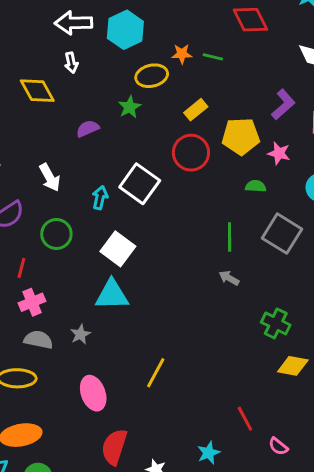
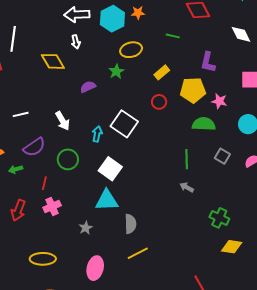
orange star: (182, 54) -> (138, 13), moved
purple L-shape: (283, 105) -> (208, 62), moved, turned 145
red circle: (191, 153) -> (159, 102), size x0.6
green semicircle: (256, 186) -> (204, 124), size x1.6
gray square: (282, 234) -> (222, 156), size x0.6
gray semicircle: (38, 340) -> (130, 224), moved, turned 78
yellow line: (156, 373) -> (138, 253), turned 35
pink ellipse: (93, 393) -> (95, 268), turned 35

